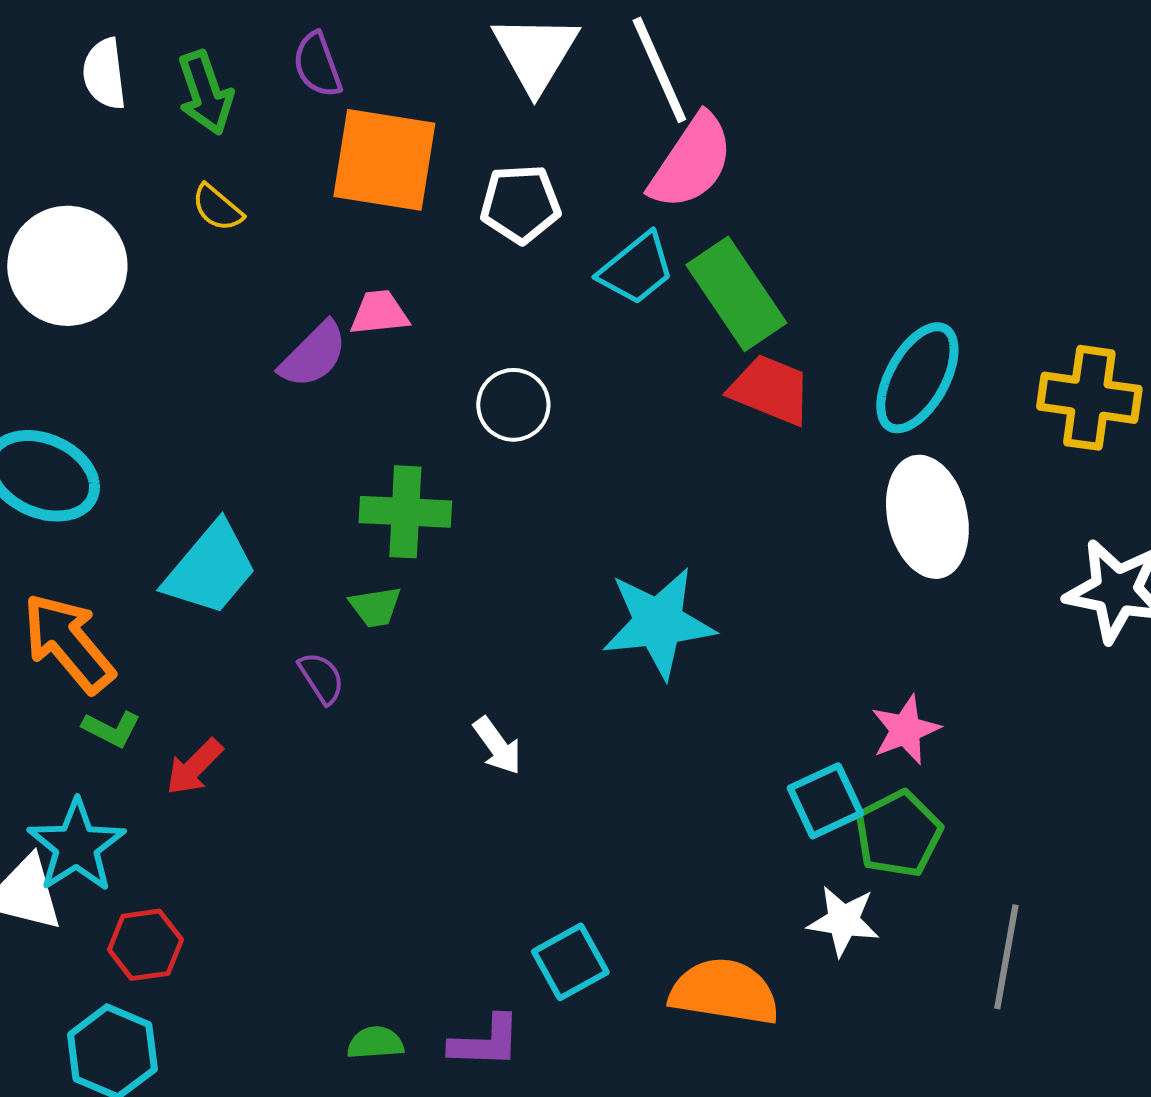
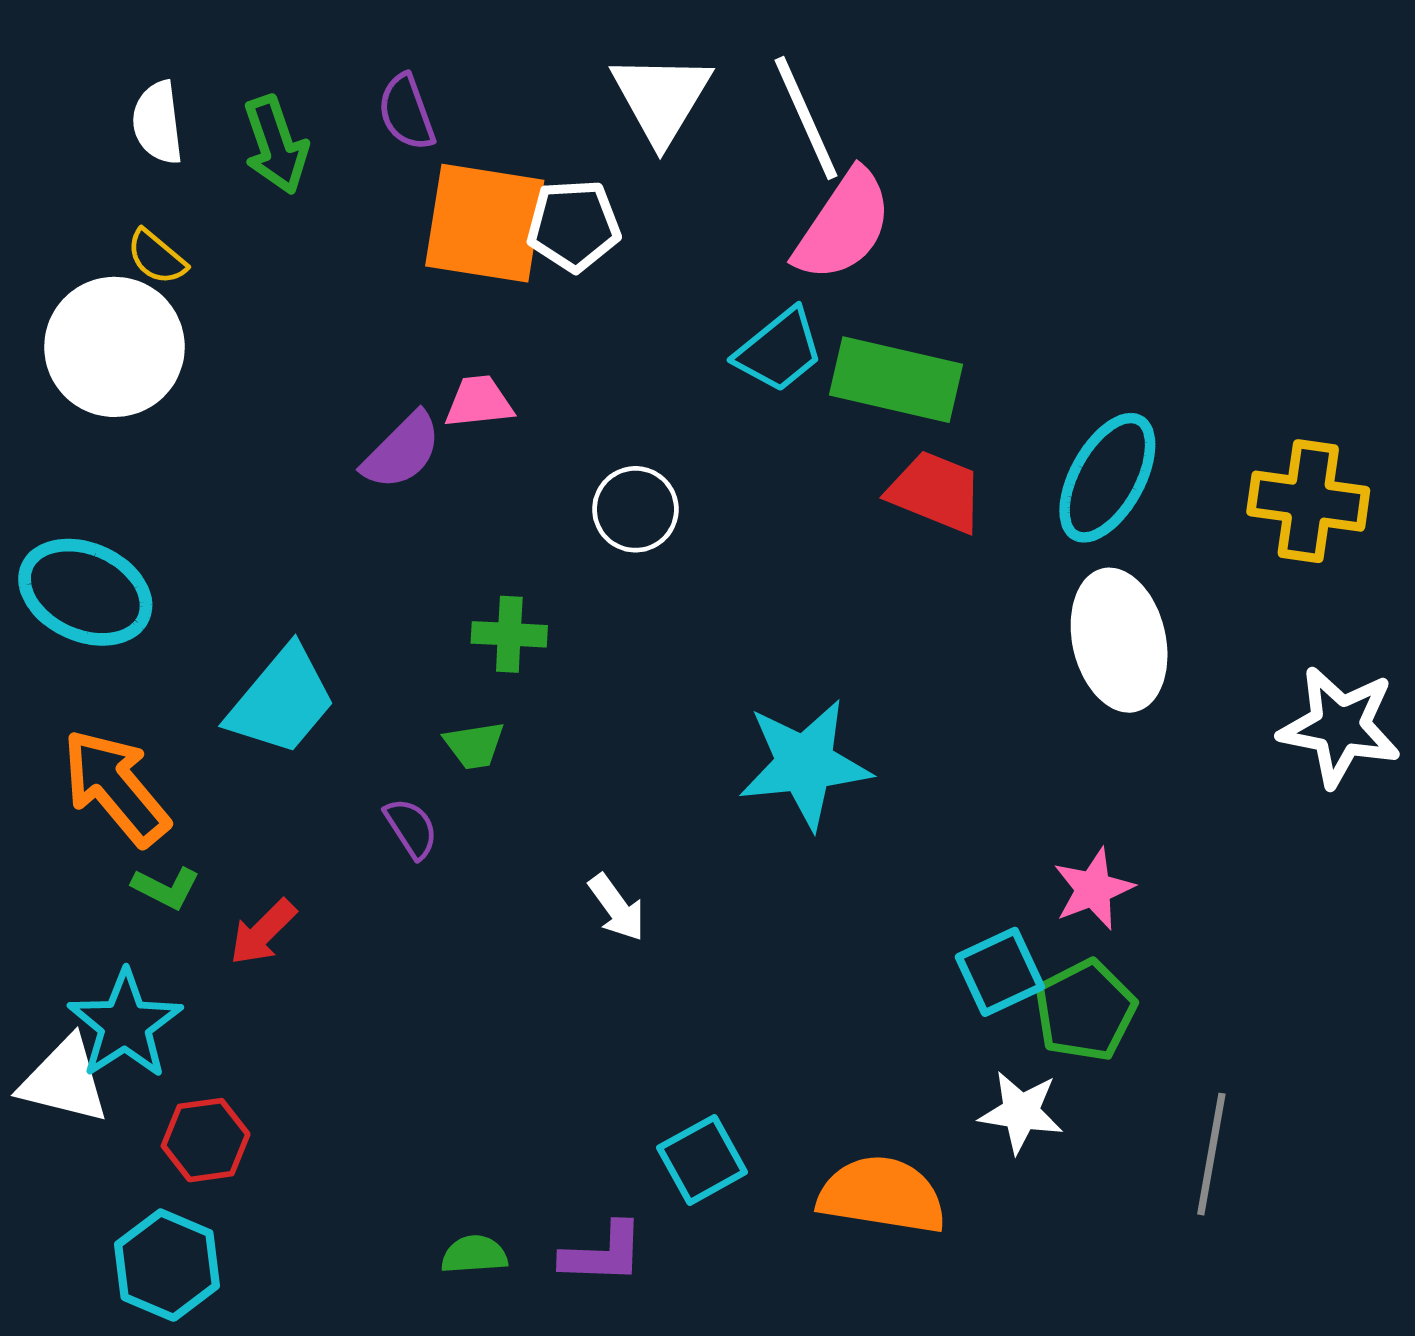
white pentagon: (520, 204) -> (574, 225), moved
yellow semicircle: (217, 208) -> (157, 257), moved
green rectangle: (736, 294) -> (896, 380), turned -43
green cross: (405, 512) -> (509, 634), size x0.7

